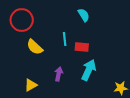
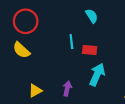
yellow semicircle: (35, 47) -> (21, 50), moved
purple arrow: (59, 74) -> (67, 88), moved

